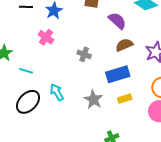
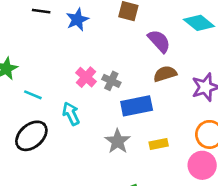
pink cross: (46, 37) -> (86, 77), moved
blue rectangle: (118, 74) -> (137, 106), moved
cyan arrow: (57, 92) -> (71, 114), moved

